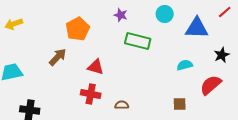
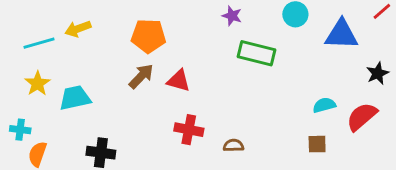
orange pentagon: (78, 29) -> (148, 36), moved, turned 30
cyan semicircle: (185, 65) -> (324, 105), moved
red triangle: (96, 67) -> (179, 81), moved

